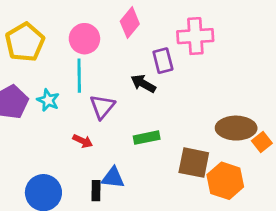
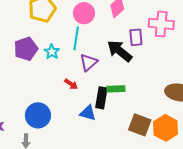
black arrow: (143, 84) -> (120, 51), size x1.5
brown square: (194, 163) -> (140, 125), moved
black rectangle: (96, 191) -> (101, 98), moved, size x1.5

